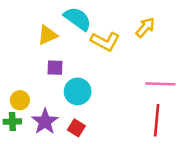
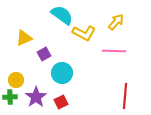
yellow triangle: (47, 35) -> (24, 38), moved
purple square: (55, 68) -> (44, 54), turned -32
pink line: (160, 84) -> (114, 51), moved
red square: (76, 128) -> (61, 102), turned 32

